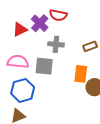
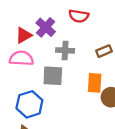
red semicircle: (58, 15) -> (79, 16), moved
pink semicircle: (18, 62) -> (21, 58), moved

